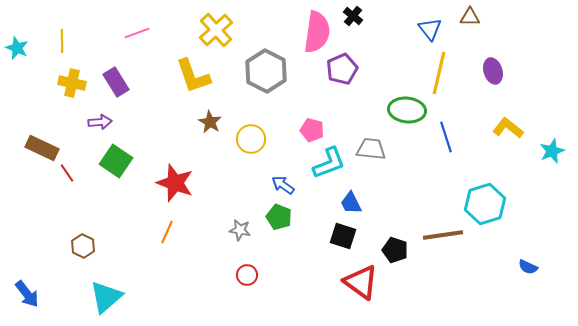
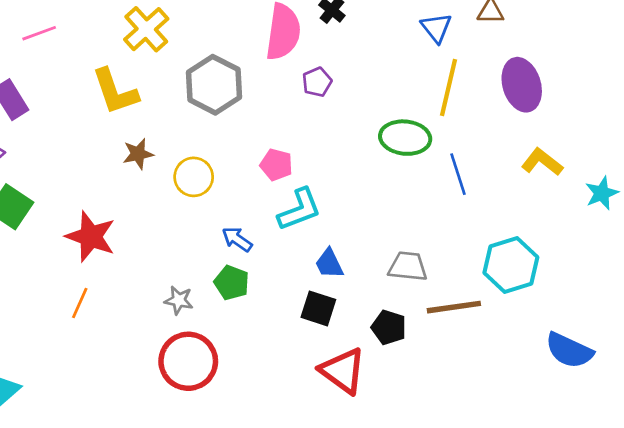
purple pentagon: (342, 69) -> (317, 82), size x0.7
purple ellipse: (493, 71) -> (522, 85), size x1.5
brown star: (210, 122) -> (138, 154), turned 30
gray trapezoid: (371, 149) -> (408, 266), moved
blue semicircle: (528, 267) -> (569, 350), size x1.8
red circle: (247, 275) -> (188, 361), size x2.0

